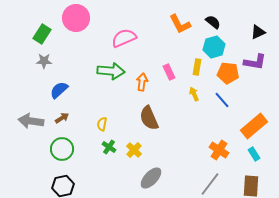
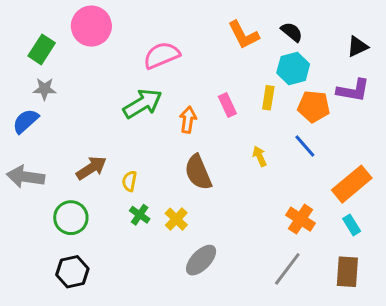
green arrow: (111, 71) -> (143, 104), turned -36
blue semicircle: (59, 90) -> (26, 121), moved
yellow arrow: (194, 94) -> (260, 156), moved
brown arrow: (62, 118) -> (91, 168), moved, size x1.5

